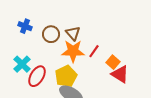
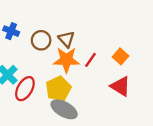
orange square: (113, 62) -> (120, 56), moved

